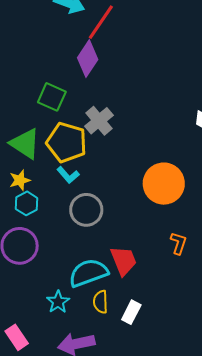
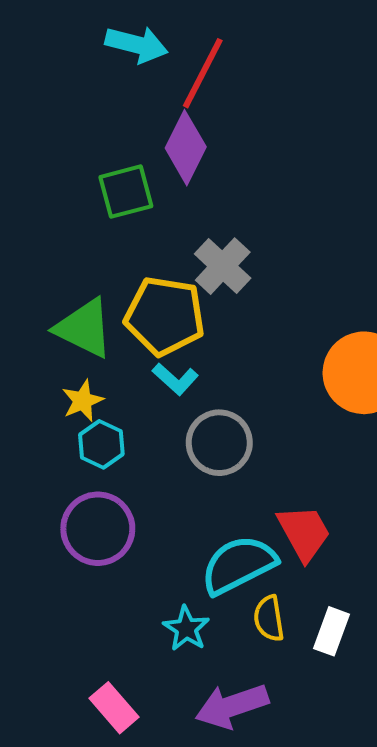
green square: (52, 97) -> (126, 192), moved, turned -32

